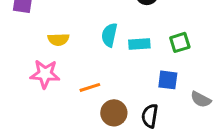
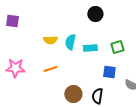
yellow semicircle: (58, 39) -> (50, 40), moved
pink star: (45, 74) -> (15, 68), moved
orange line: (90, 87) -> (50, 69), moved

